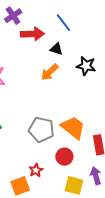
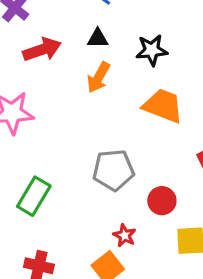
red arrow: (32, 34) -> (42, 50), moved
orange trapezoid: (73, 128) -> (163, 106), moved

